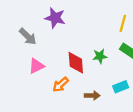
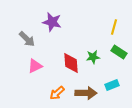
orange arrow: (61, 85) -> (57, 93), moved
brown arrow: (92, 95) -> (86, 93), size x1.5

